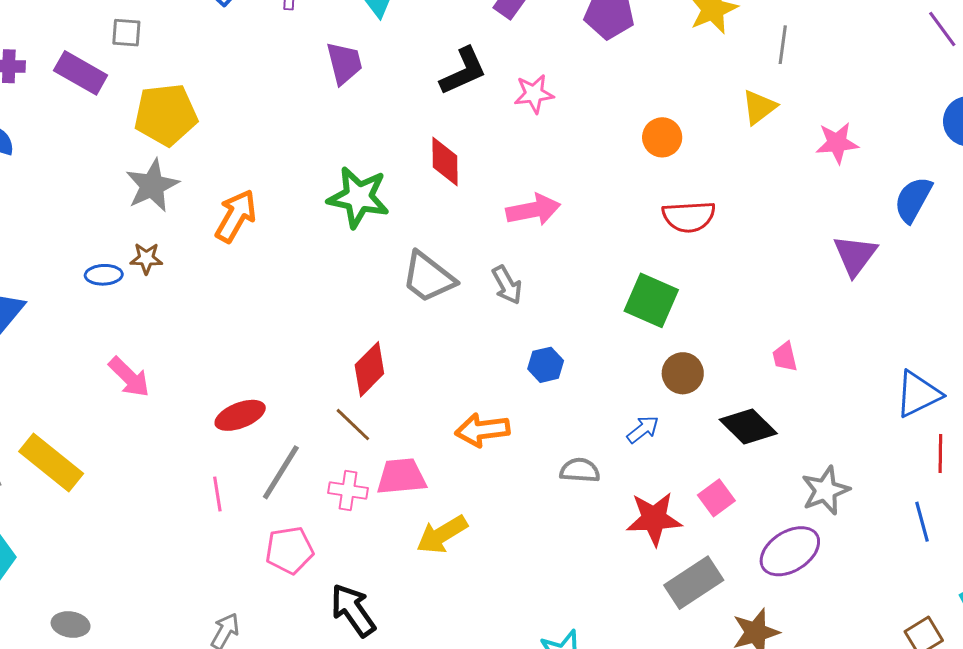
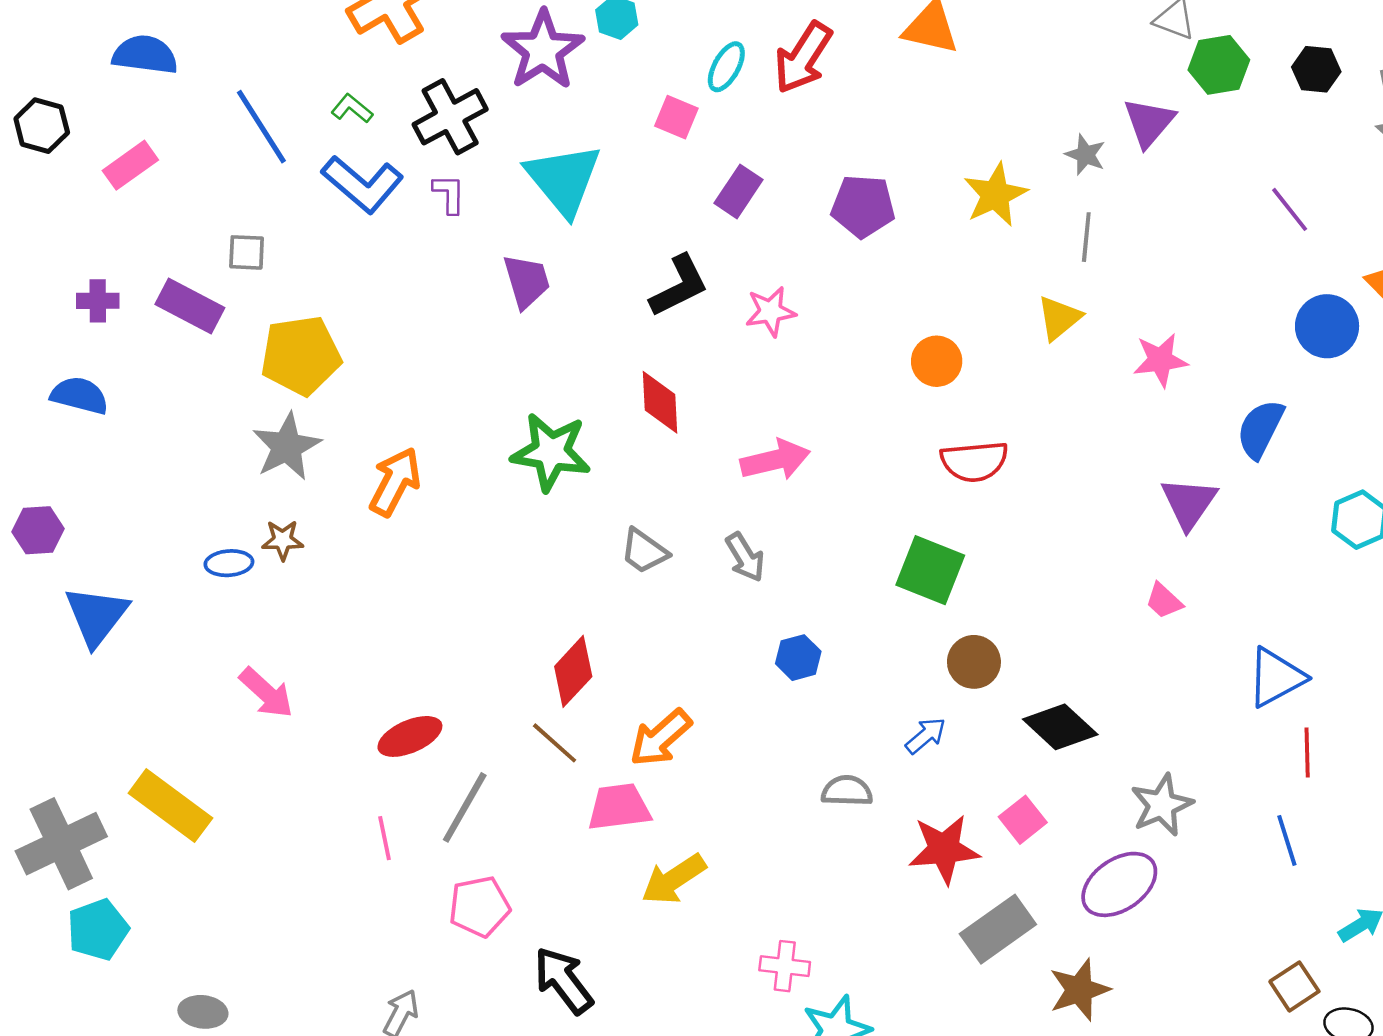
gray trapezoid: (428, 277) -> (644, 551), size x0.7
pink trapezoid: (785, 357) -> (1164, 601), moved, turned -32
orange arrow: (482, 430) -> (661, 738), moved, turned -32
pink cross: (348, 490) -> (785, 966), moved

